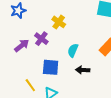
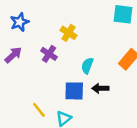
purple arrow: (22, 45) -> (13, 55), moved
blue square: (51, 67) -> (74, 91), moved

